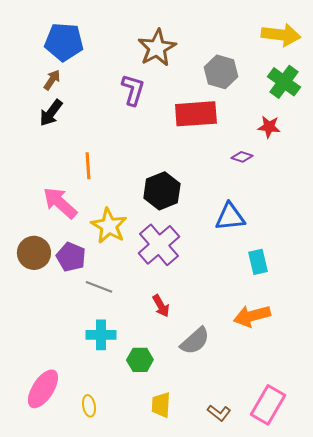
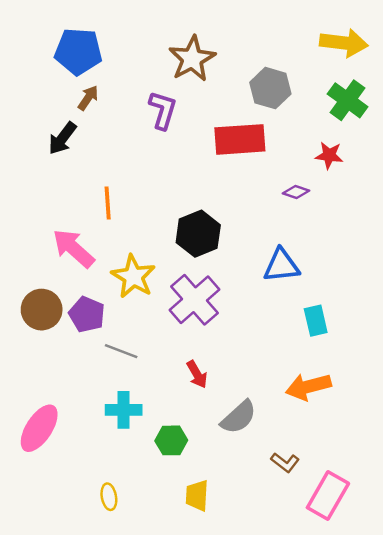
brown arrow: (52, 80) -> (88, 98), moved
pink ellipse: (43, 389) -> (39, 428), moved
brown L-shape: (219, 413) -> (285, 462), moved

